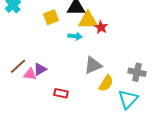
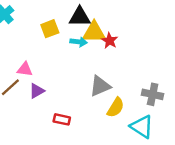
cyan arrow: (75, 36) -> (79, 42), moved
pink triangle: (30, 74) -> (25, 69), moved
cyan triangle: (128, 99) -> (142, 127), turned -40

